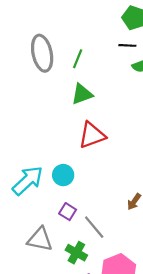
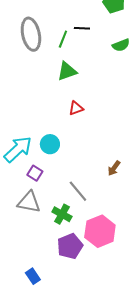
black line: (127, 45) -> (82, 28), moved
red triangle: (92, 135) -> (76, 108), size x0.6
purple square: (68, 212) -> (35, 173), moved

